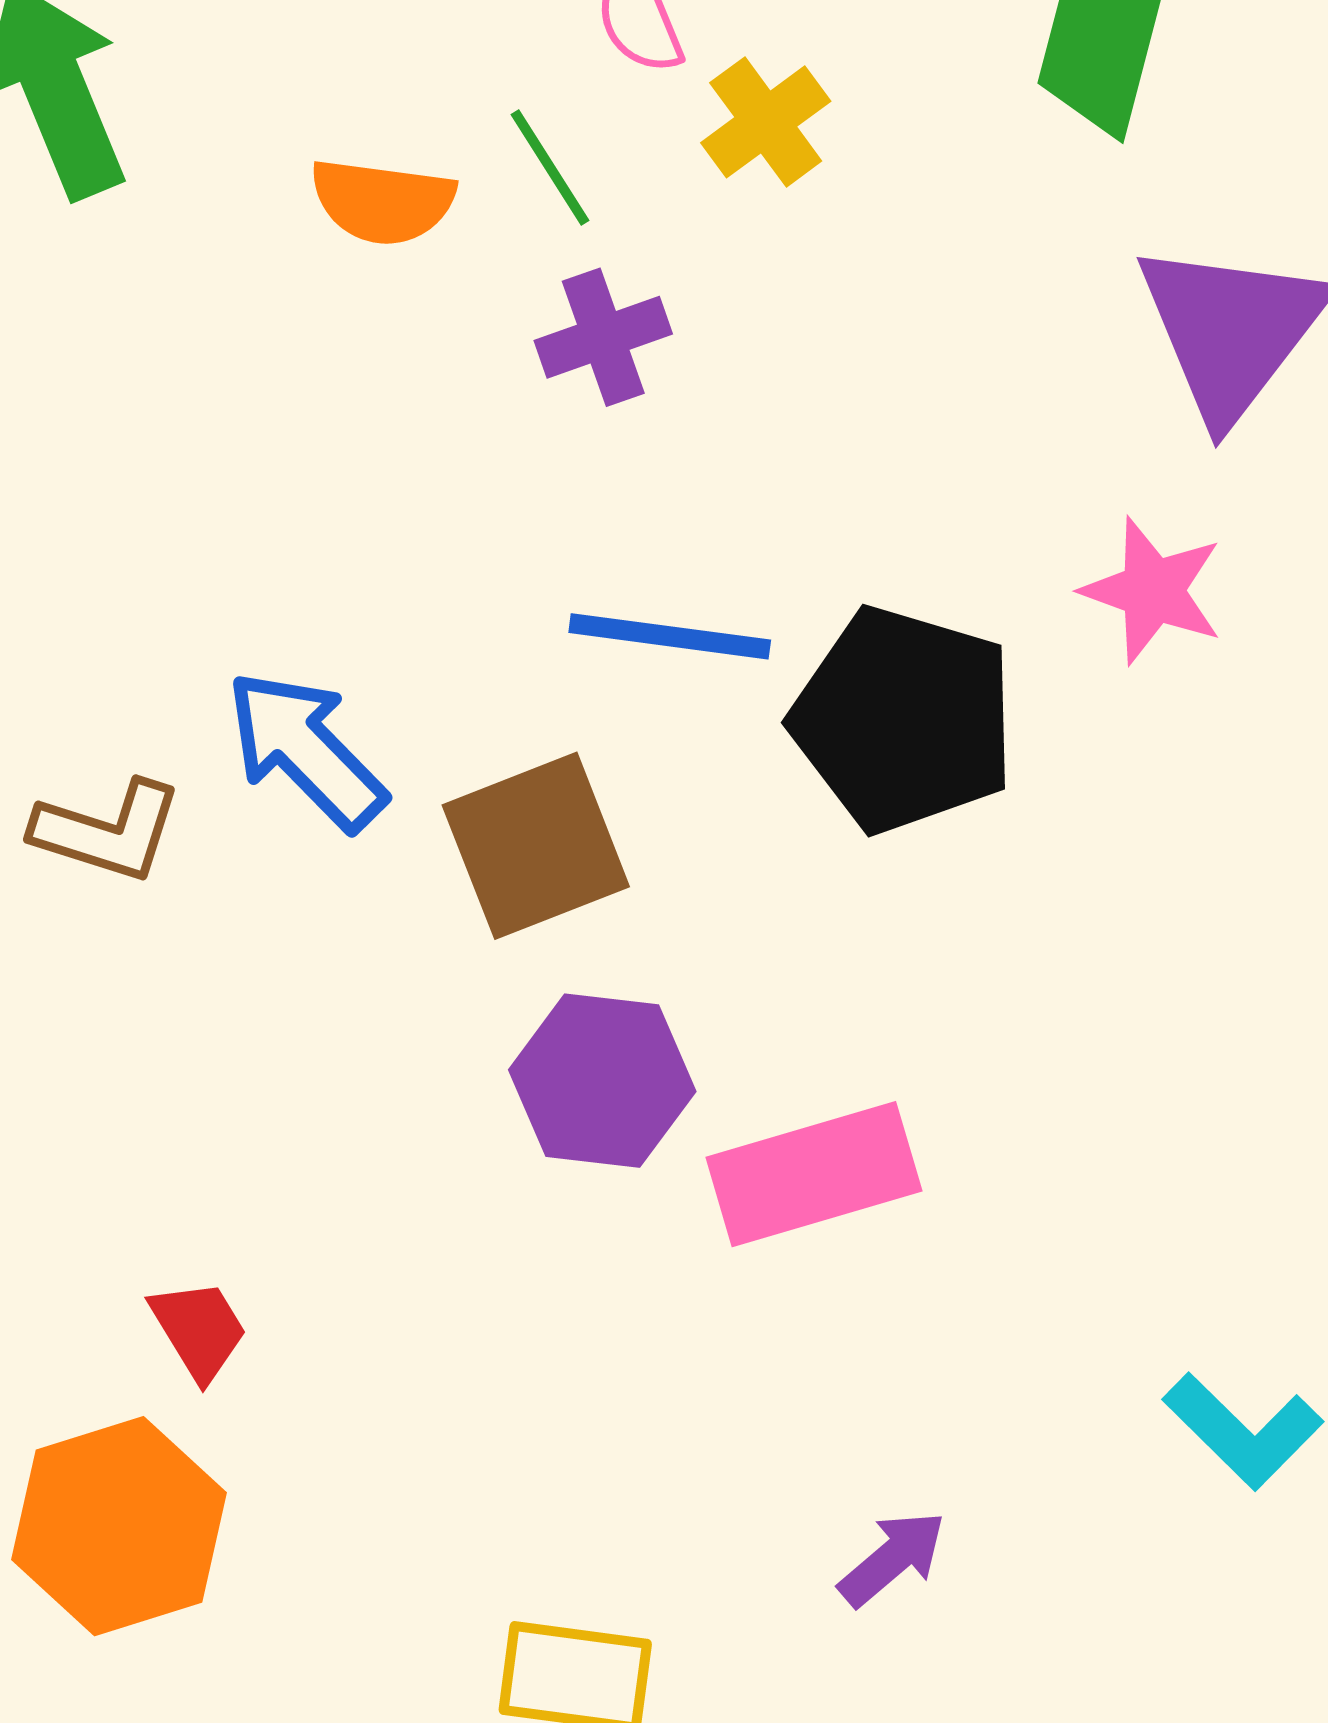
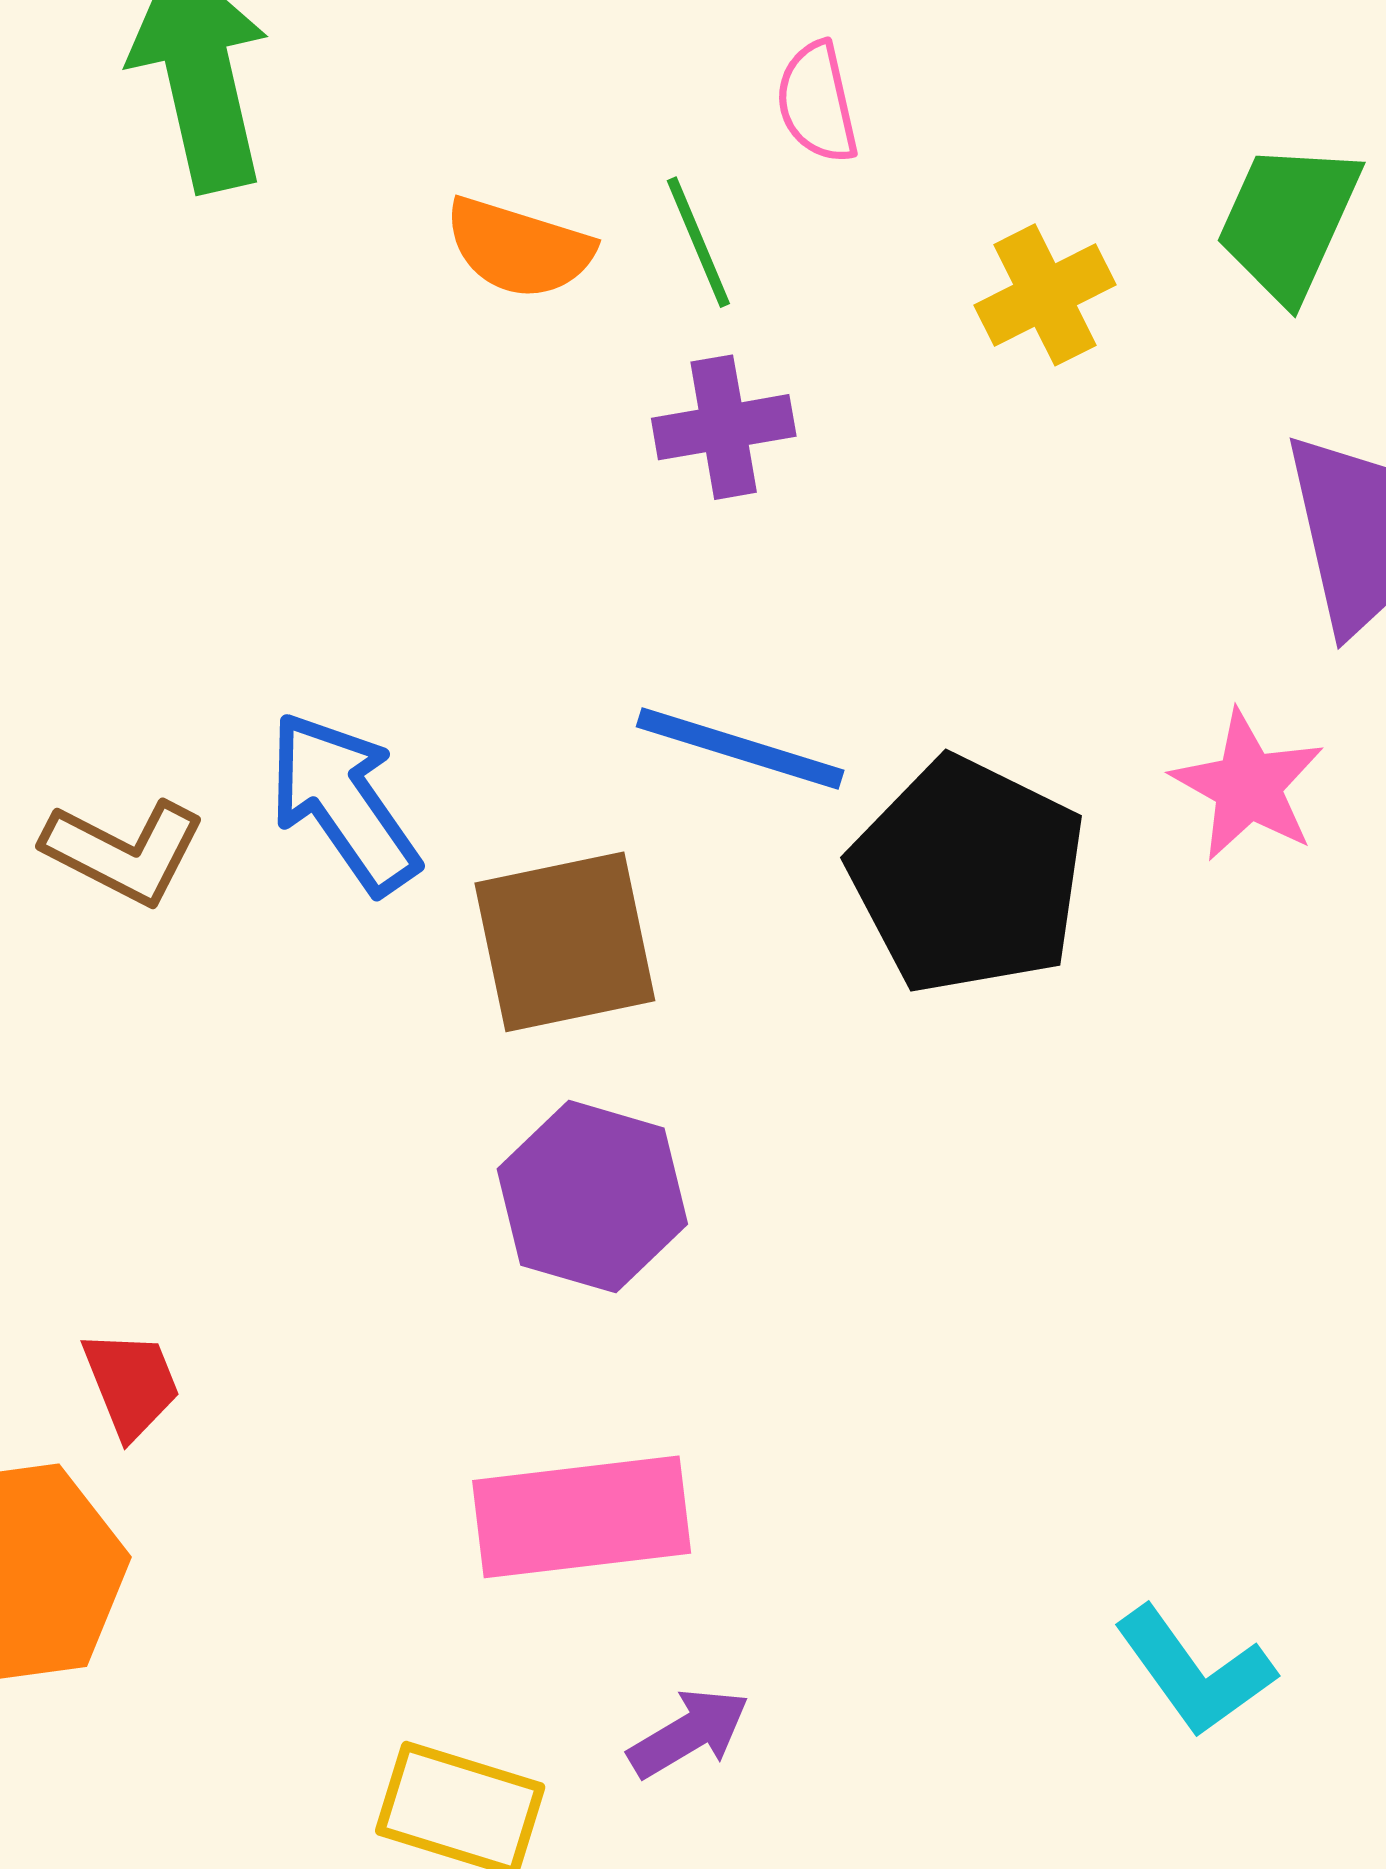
yellow cross: (766, 122) -> (1045, 295), moved
pink rectangle: (814, 1174) -> (582, 1517), moved
purple arrow: (892, 1558) -> (689, 1733), moved

